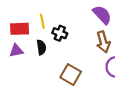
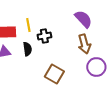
black cross: (60, 33) -> (44, 36), turned -32

